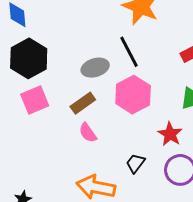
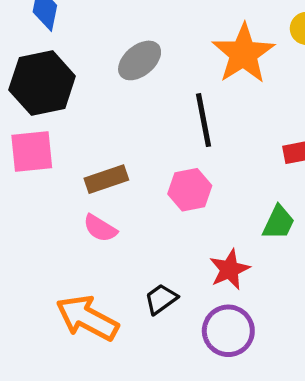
gray ellipse: (95, 68) -> (140, 60), moved, turned -40
pink hexagon: (133, 95) -> (190, 190), size x0.7
pink semicircle: (88, 133) -> (100, 228), turned -40

